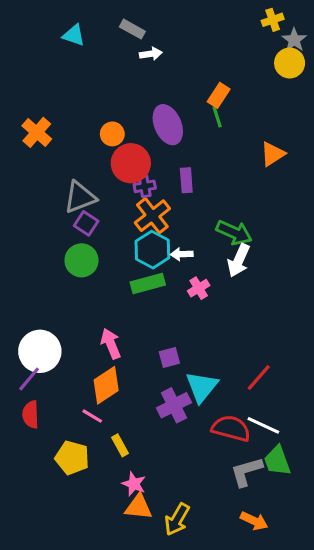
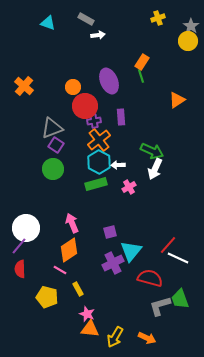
yellow cross: (273, 20) -> (158, 18), moved
white line: (263, 425) -> (178, 258), moved
orange arrow: (254, 521) -> (147, 338), moved

